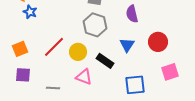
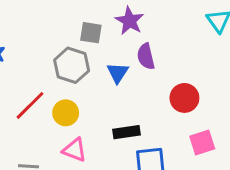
gray hexagon: (95, 25) -> (72, 65), moved
blue triangle: (127, 45) -> (118, 73), moved
black rectangle: (105, 61) -> (127, 132), moved, turned -42

